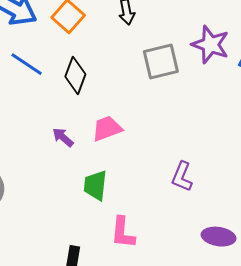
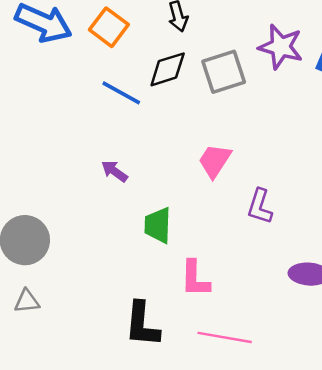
blue line: (27, 64) -> (121, 93), moved
black diamond: (75, 75) -> (168, 69), moved, turned 57
pink trapezoid: (107, 128) -> (215, 161), moved, turned -32

